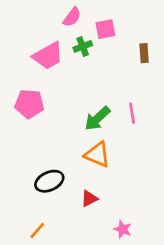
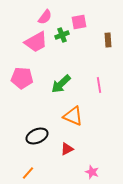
pink semicircle: (72, 17) -> (45, 17), moved
green arrow: (97, 118) -> (61, 84), moved

